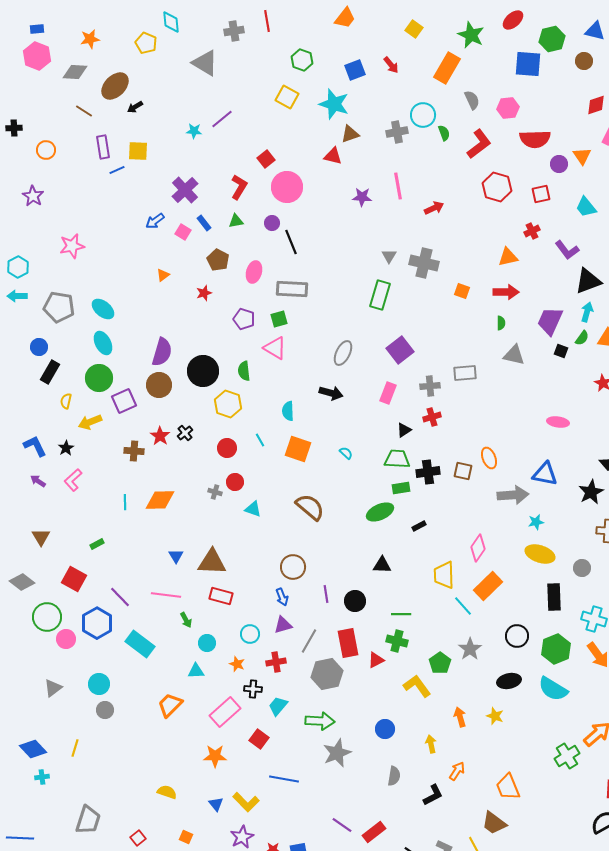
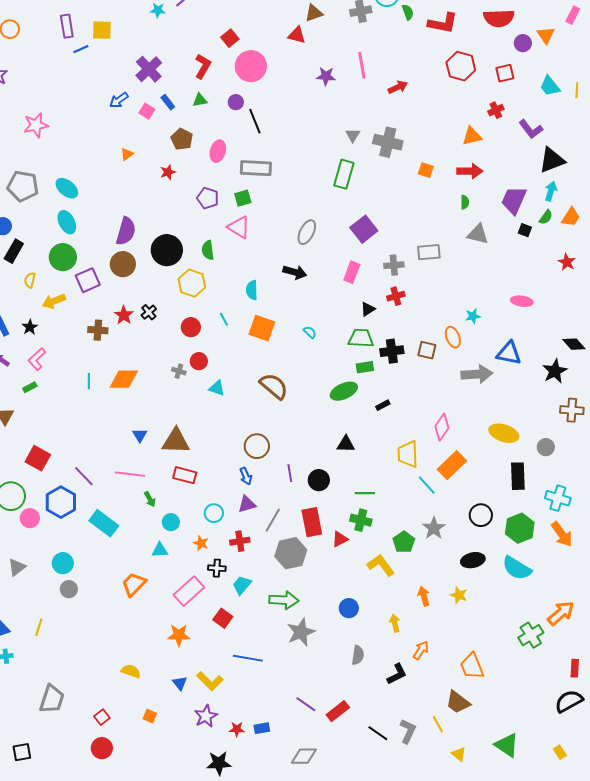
red L-shape: (479, 144) -> (443, 23), turned 48
cyan star: (536, 522) -> (473, 316), moved
green rectangle: (97, 544) -> (30, 387), moved

